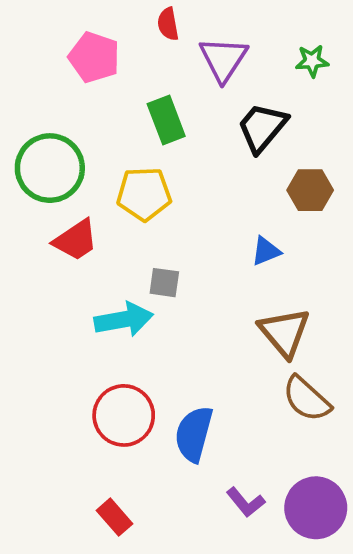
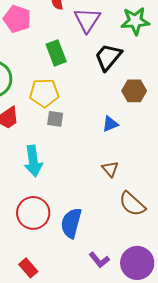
green star: (312, 61) -> (135, 21), size x1.6
gray square: (164, 283) -> (55, 119), moved
cyan arrow: (124, 319) -> (33, 161), turned 92
brown triangle: (284, 332) -> (110, 169), moved, size x0.6

